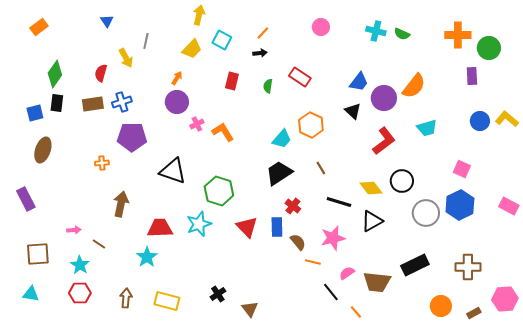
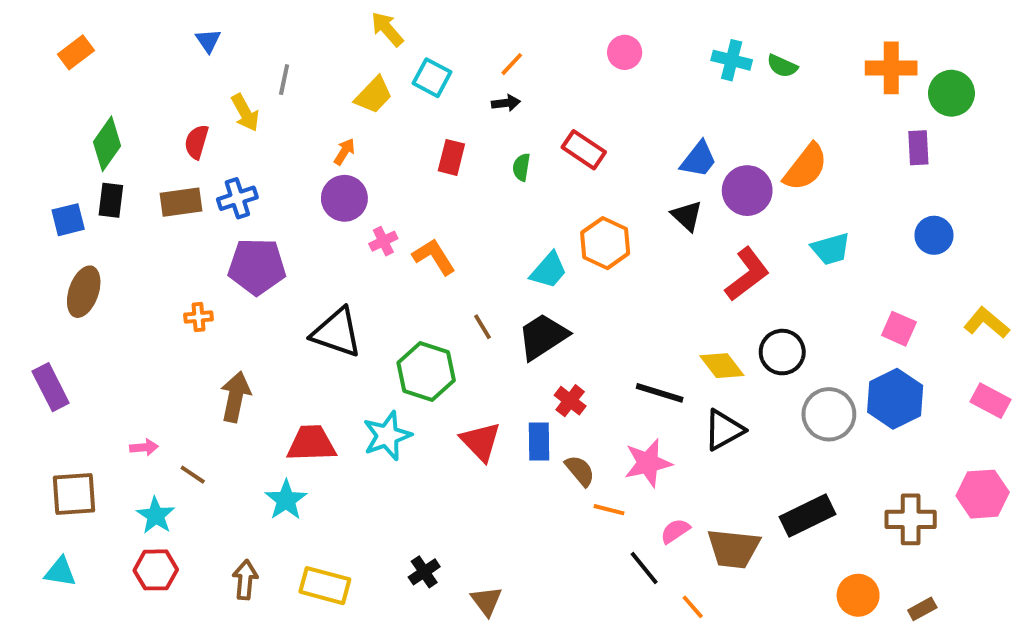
yellow arrow: (199, 15) -> (387, 29), turned -54
yellow L-shape: (507, 119) -> (987, 323), moved
brown line: (321, 168) -> (483, 327), moved
pink hexagon: (505, 299) -> (983, 494), moved

